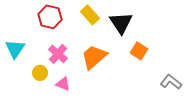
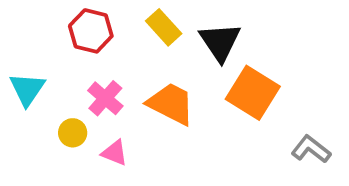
orange square: (139, 51) -> (253, 93), size x1.6
orange trapezoid: (94, 57) -> (171, 104), turned 68

